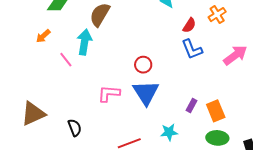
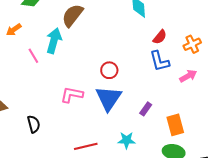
orange cross: (217, 15) -> (192, 44), moved
pink arrow: (235, 55) -> (188, 76), moved, size x0.7
purple rectangle: (191, 105) -> (146, 109), moved

